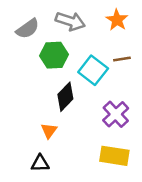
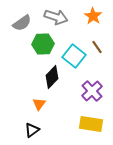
brown line: (122, 59) -> (97, 47), turned 64
black triangle: (40, 163) -> (32, 130), turned -35

